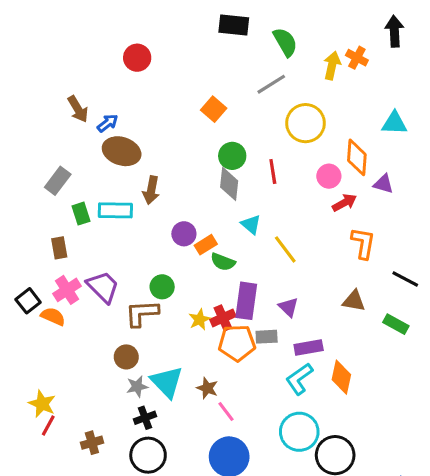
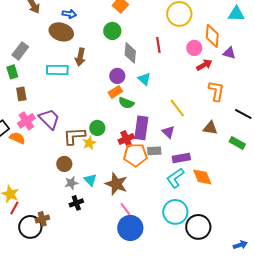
blue arrow: (108, 123) -> (69, 14), moved, turned 48
green circle: (232, 156) -> (112, 31), moved
green rectangle: (81, 214) -> (12, 72), moved
purple circle: (184, 234) -> (117, 76), moved
yellow line: (285, 249) -> (177, 108), moved
green circle: (162, 287) -> (97, 128), moved
yellow star: (200, 320) -> (89, 143), moved
orange diamond: (341, 377) -> (202, 177), turned -35
cyan triangle: (167, 382) -> (90, 180), size x0.6
brown star: (207, 388) -> (116, 184), size x1.6
pink line: (226, 411) -> (125, 209), moved
black circle: (148, 455) -> (30, 227), moved

